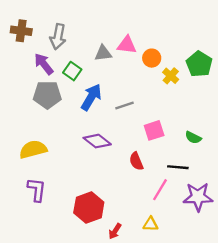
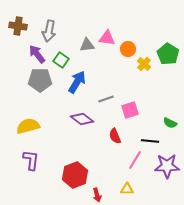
gray line: (124, 105) -> (106, 99), moved
green semicircle: (193, 138) -> (170, 123), moved
red arrow: (115, 231) -> (97, 195), turned -48

